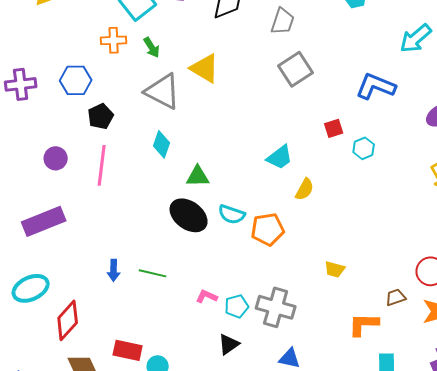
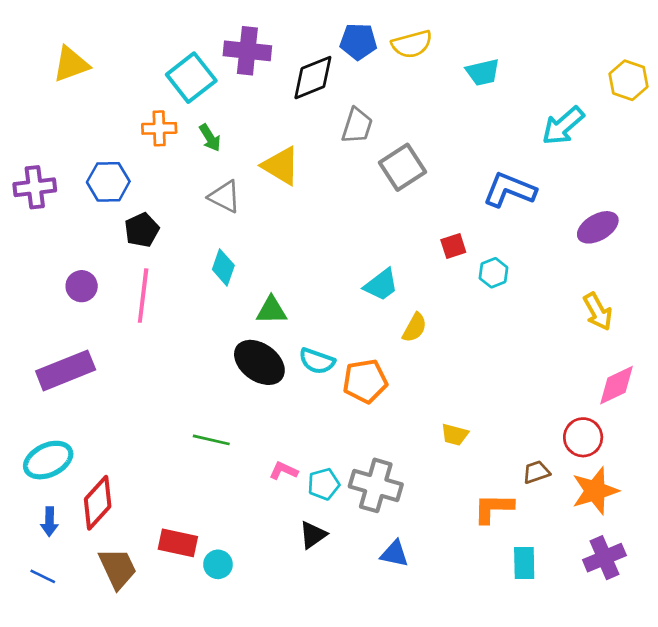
gray trapezoid: (283, 21) -> (357, 126), moved
gray triangle: (163, 91) -> (225, 197), size x0.7
blue arrow: (114, 270) -> (49, 522), moved

